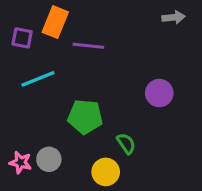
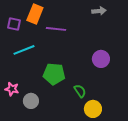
gray arrow: (173, 17) -> (99, 11), moved
pink star: (21, 162) -> (12, 89), moved
yellow circle: (106, 172) -> (93, 109), moved

